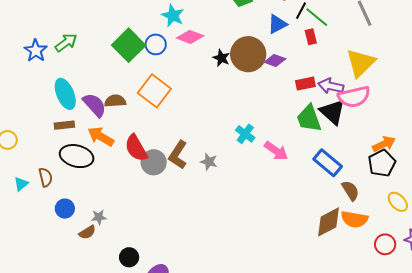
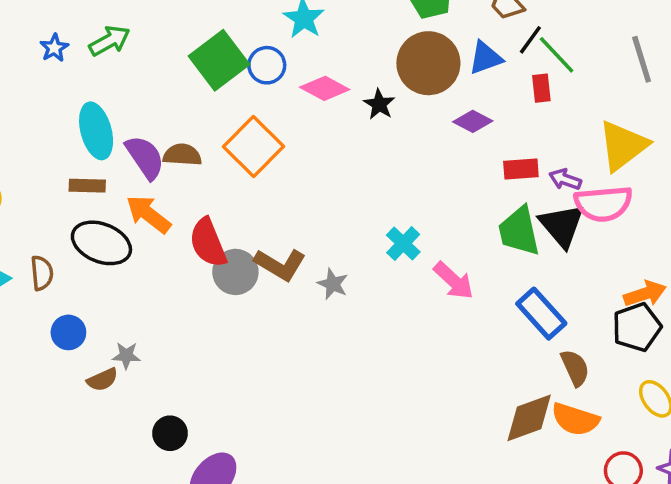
pink diamond: (190, 37) -> (325, 88), moved
blue star: (36, 51) -> (54, 48), size x0.7
brown circle: (248, 54) -> (428, 63), moved
purple arrow: (331, 86) -> (565, 179), size x0.7
brown L-shape: (178, 155) -> (280, 264), turned -100

